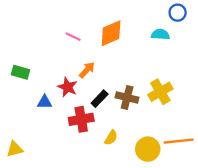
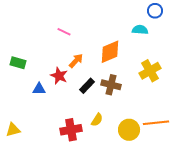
orange diamond: (111, 33) -> (110, 52), moved
yellow cross: (160, 92) -> (150, 71), moved
red cross: (81, 119) -> (71, 130), moved

